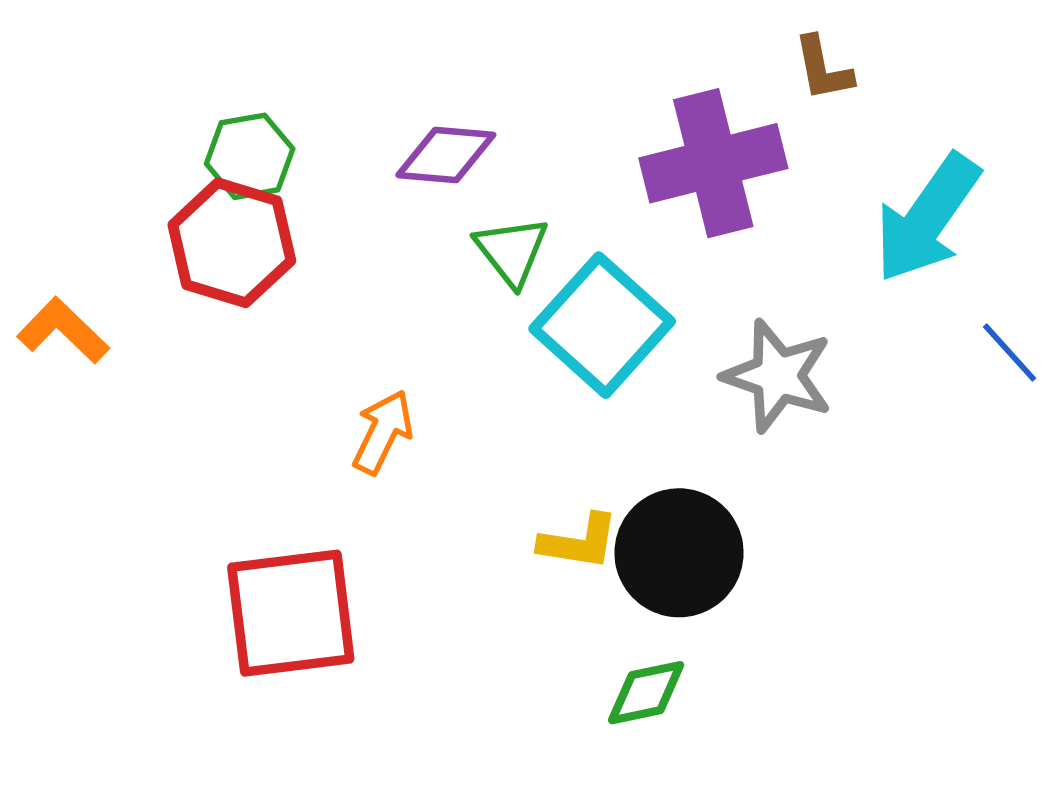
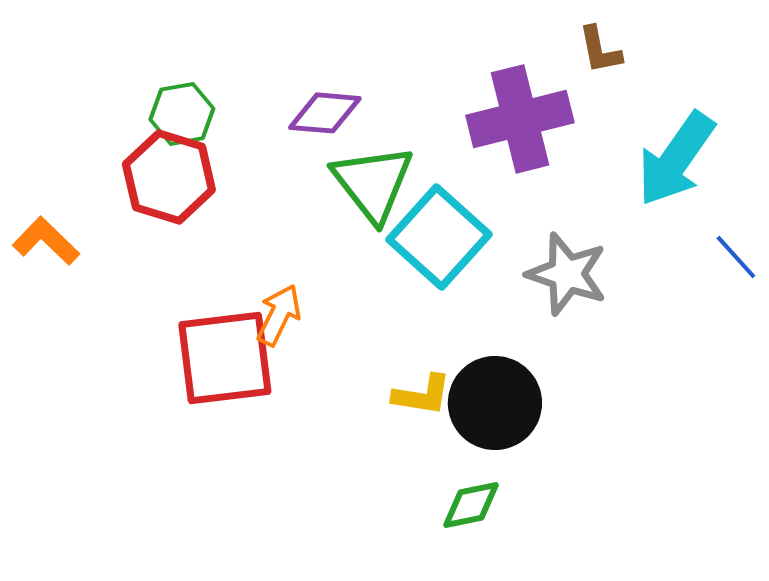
green triangle: (512, 251) -> (373, 183), size x1.5
red square: (291, 613) -> (225, 358), moved

